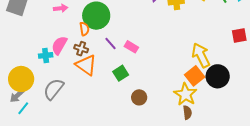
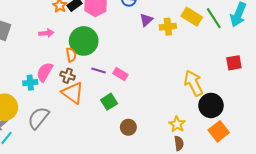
purple line: (110, 44) -> (99, 70), turned -32
orange square: (195, 76) -> (219, 131), moved
yellow star: (185, 94) -> (177, 124), size x0.7

